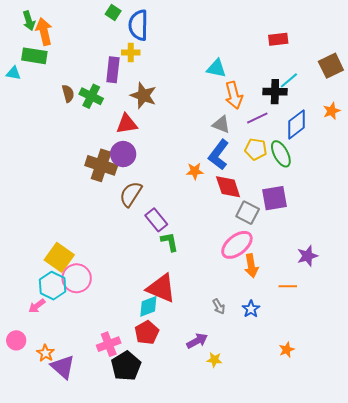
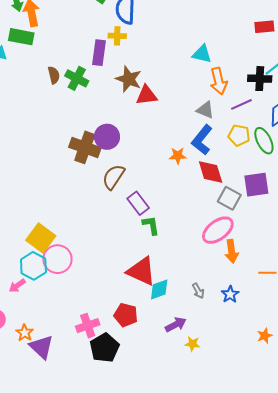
red triangle: (127, 124) -> (147, 95), moved
cyan diamond: (148, 306) -> (159, 289), moved
red pentagon: (147, 333) -> (126, 315), turned -30

